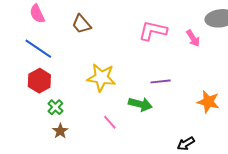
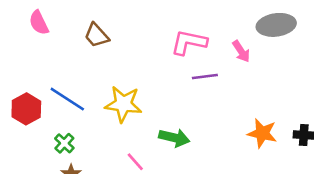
blue line: (38, 49) -> (67, 99), moved
red hexagon: (39, 81) -> (26, 109), moved
purple line: (161, 81) -> (205, 77), moved

